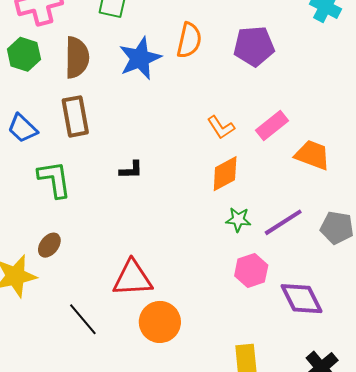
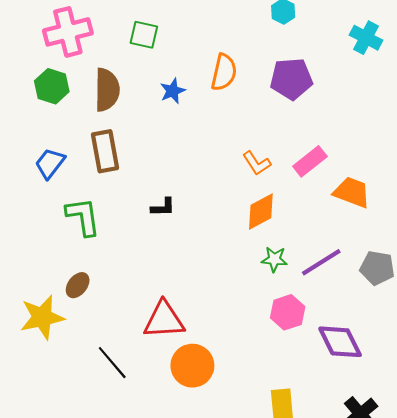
blue star: (140, 58) -> (173, 91), size x0.6
blue trapezoid: (22, 128) -> (50, 163), turned 84

